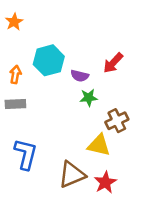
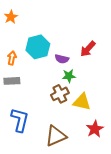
brown cross: (117, 121) -> (60, 94), moved
yellow triangle: (99, 145) -> (82, 102), moved
red star: (105, 182) -> (95, 129), moved

